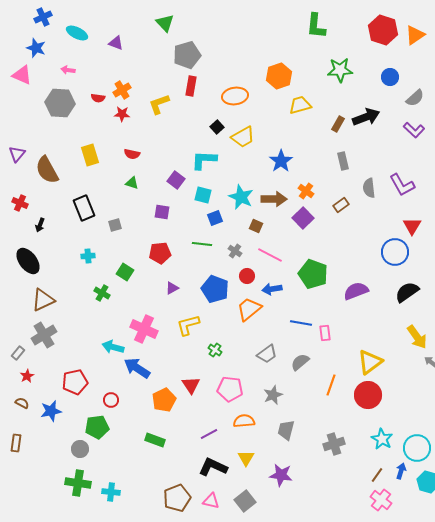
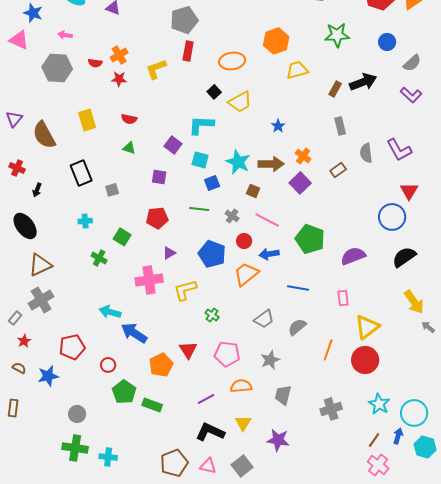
blue star: (281, 161) -> (278, 126), size x0.6
pink cross: (144, 329) -> (149, 280), moved, turned -32
pink rectangle: (325, 333) -> (343, 298), moved
green pentagon: (97, 427) -> (124, 392), moved, turned -30

